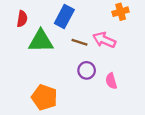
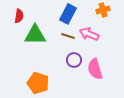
blue rectangle: (64, 16) -> (68, 14), moved
pink semicircle: (111, 81) -> (95, 69), size x1.5

